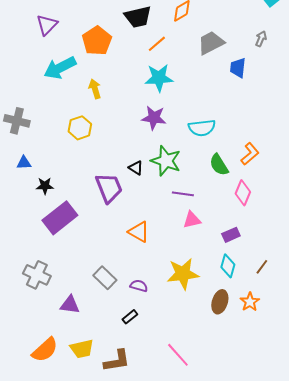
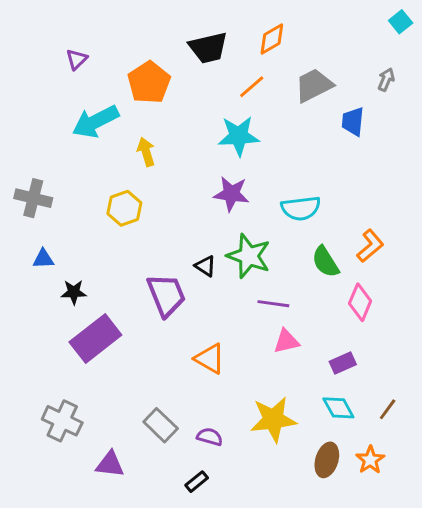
purple triangle: (47, 25) -> (77, 59), size x0.7
orange line: (157, 44) -> (252, 87), moved
cyan diamond: (228, 266) -> (338, 408), turned -45

